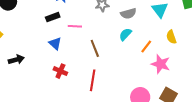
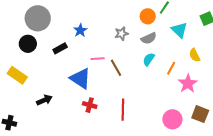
black rectangle: (53, 17) -> (60, 48), moved
blue triangle: (55, 43) -> (80, 78), size x1.6
brown line: (95, 48) -> (116, 68), moved
pink star: (161, 64) -> (188, 84), turned 30

